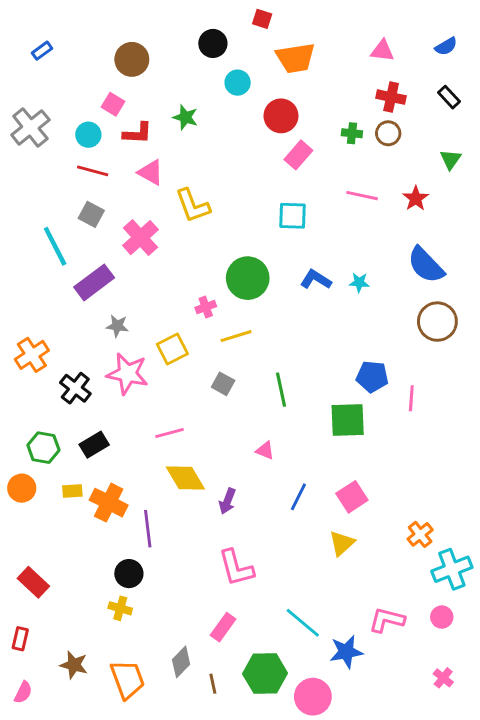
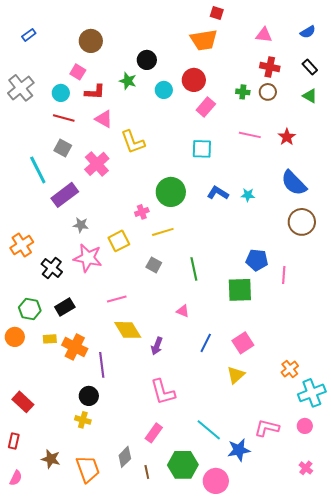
red square: (262, 19) -> (217, 13), moved
black circle: (213, 43) -> (147, 60), moved
cyan circle: (238, 83) -> (164, 90), moved
green triangle: (450, 159) -> (310, 96), moved, turned -35

